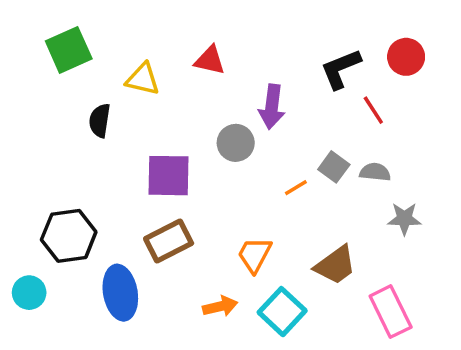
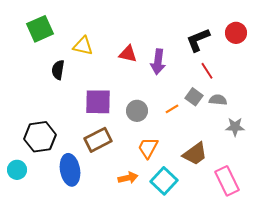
red triangle: (210, 60) -> (128, 54), moved
red line: (373, 110) -> (207, 71), moved
gray circle: (236, 143) -> (137, 111), moved

